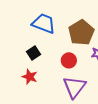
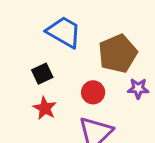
red star: (30, 77) -> (45, 108), moved

